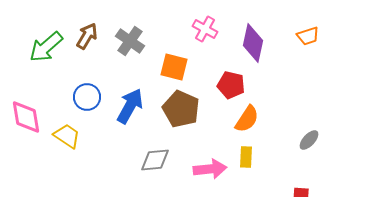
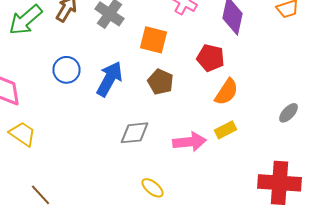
brown pentagon: (181, 109) -> (160, 82), size x0.7
yellow trapezoid: (67, 136) -> (22, 134), moved
yellow rectangle: (246, 157) -> (226, 130), turned 60

